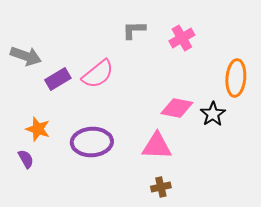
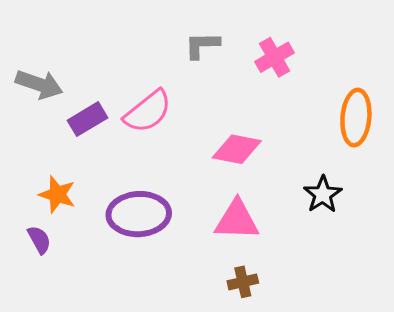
pink diamond: (177, 108) -> (237, 149), moved
black star: (213, 114) -> (323, 194), moved

